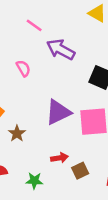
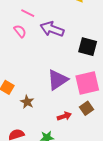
pink semicircle: (23, 68) -> (20, 31), moved
brown square: (80, 171) -> (87, 108), moved

